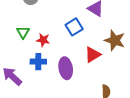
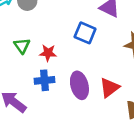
blue square: (74, 27) -> (85, 33), turned -30
red triangle: (93, 55) -> (109, 88), moved

